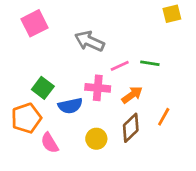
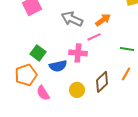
green line: (150, 63) -> (127, 49), moved
orange arrow: (132, 95) -> (103, 20), moved

